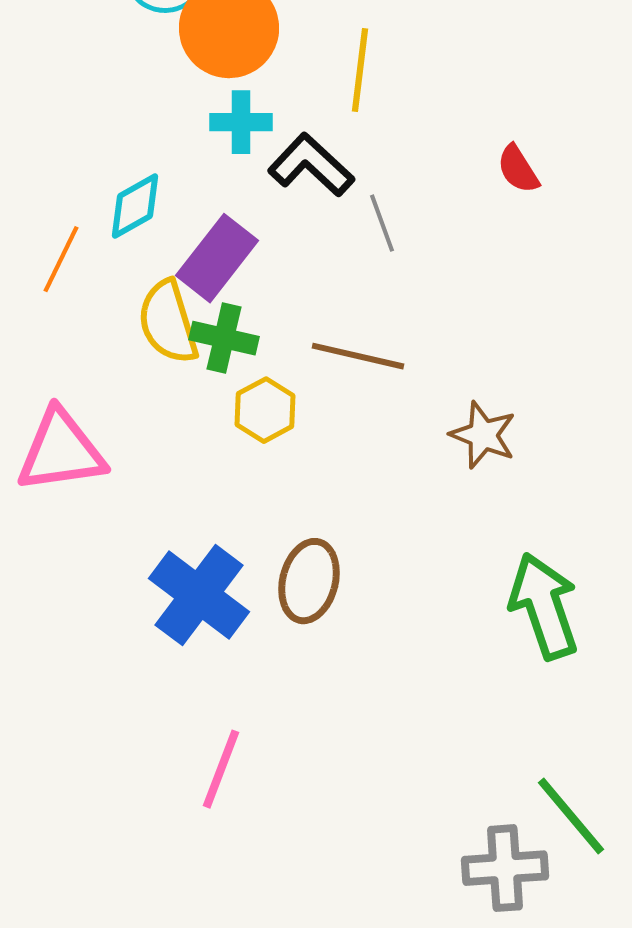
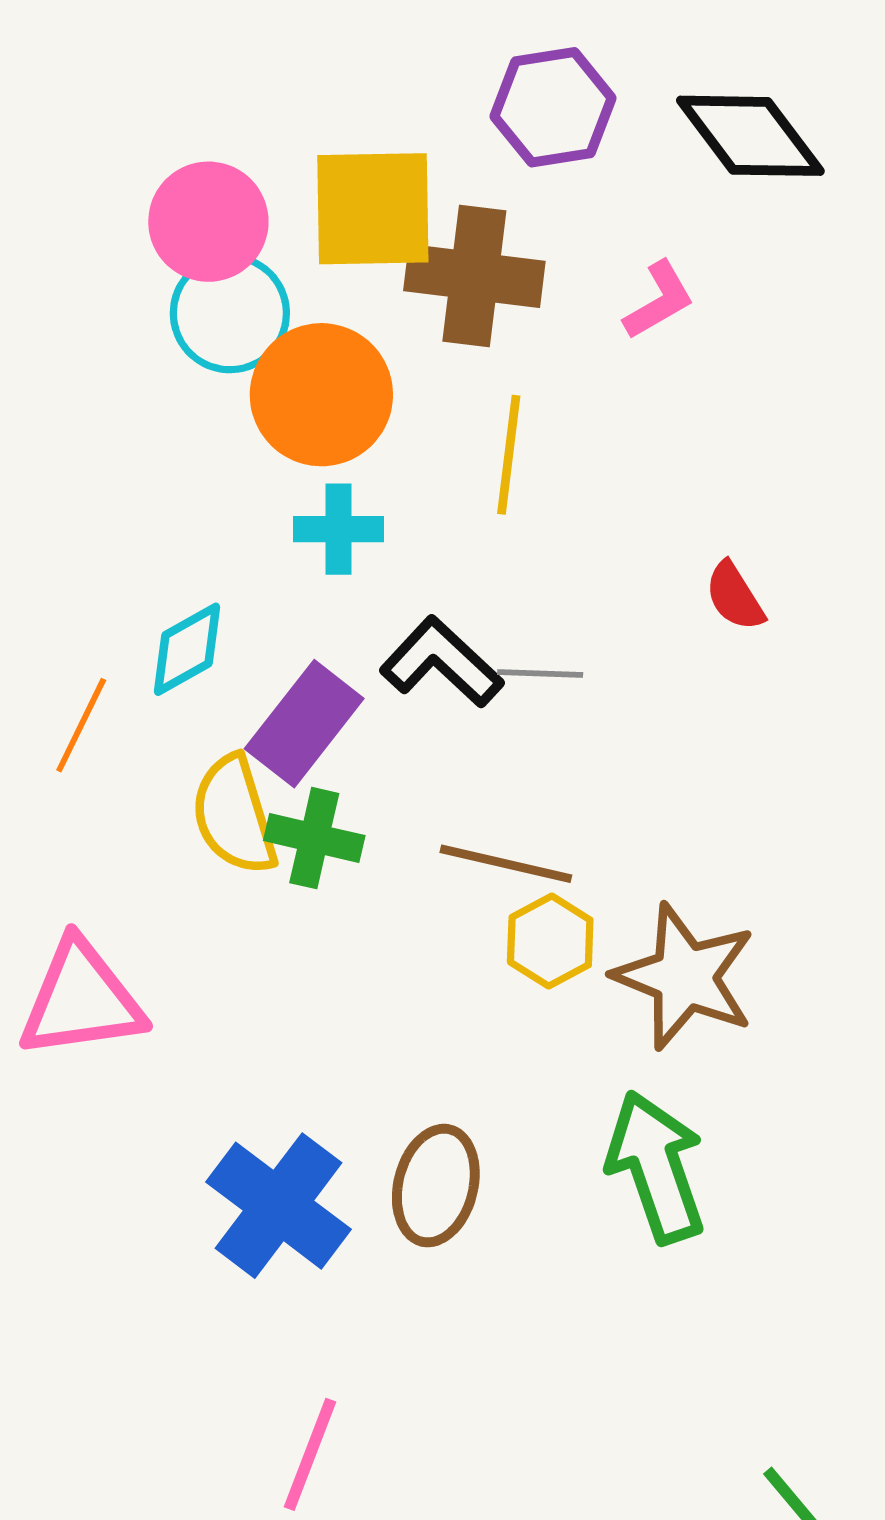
black L-shape: (311, 165) -> (442, 662), moved
gray line: (382, 223) -> (540, 674), turned -68
yellow hexagon: (265, 410) -> (550, 941), moved
brown star: (483, 435) -> (685, 977), size x1.5
green arrow: (544, 606) -> (656, 1167), moved

